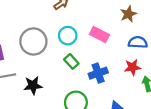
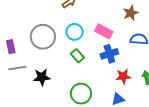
red star: (132, 67) -> (123, 76), moved
blue cross: (98, 73) -> (109, 54), moved

